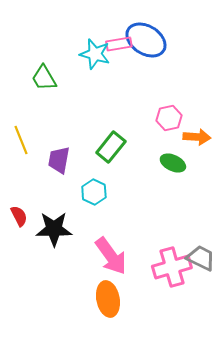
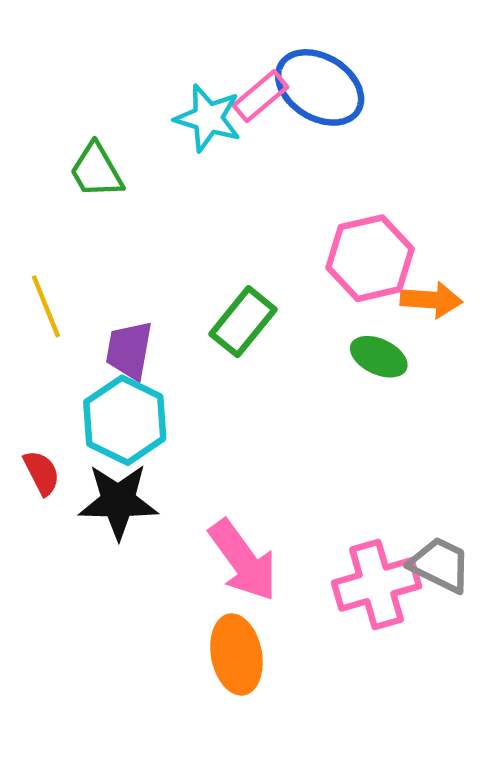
pink rectangle: (119, 44) -> (261, 96), turned -30
pink hexagon: (169, 118) -> (370, 258), size x1.5
cyan hexagon: (94, 192) -> (125, 420), moved, size x1.5

